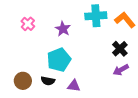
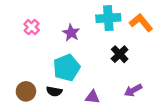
black cross: (120, 49) -> (120, 54), moved
purple arrow: (121, 70) -> (133, 90), moved
purple triangle: (74, 86) -> (93, 97), moved

